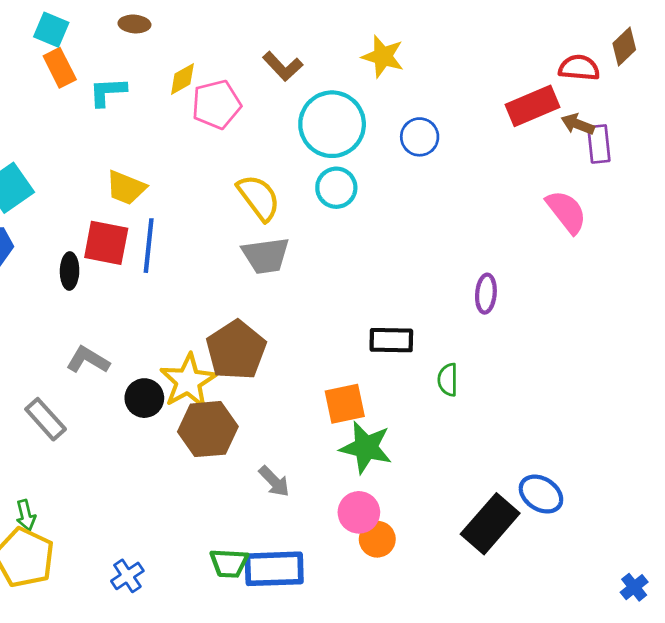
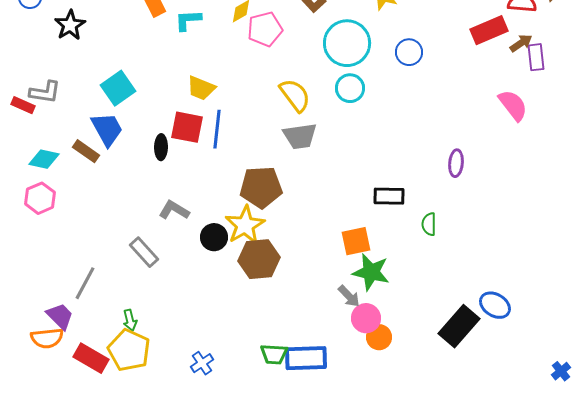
brown arrow: (578, 124) -> (521, 43), turned 125
brown pentagon: (236, 350) -> (261, 187), moved, turned 30
gray arrow: (274, 481) -> (349, 296), moved

